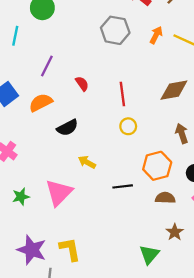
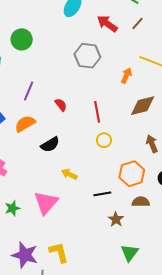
orange arrow: (156, 35) -> (126, 76), moved
brown star: (175, 232) -> (116, 219), moved

